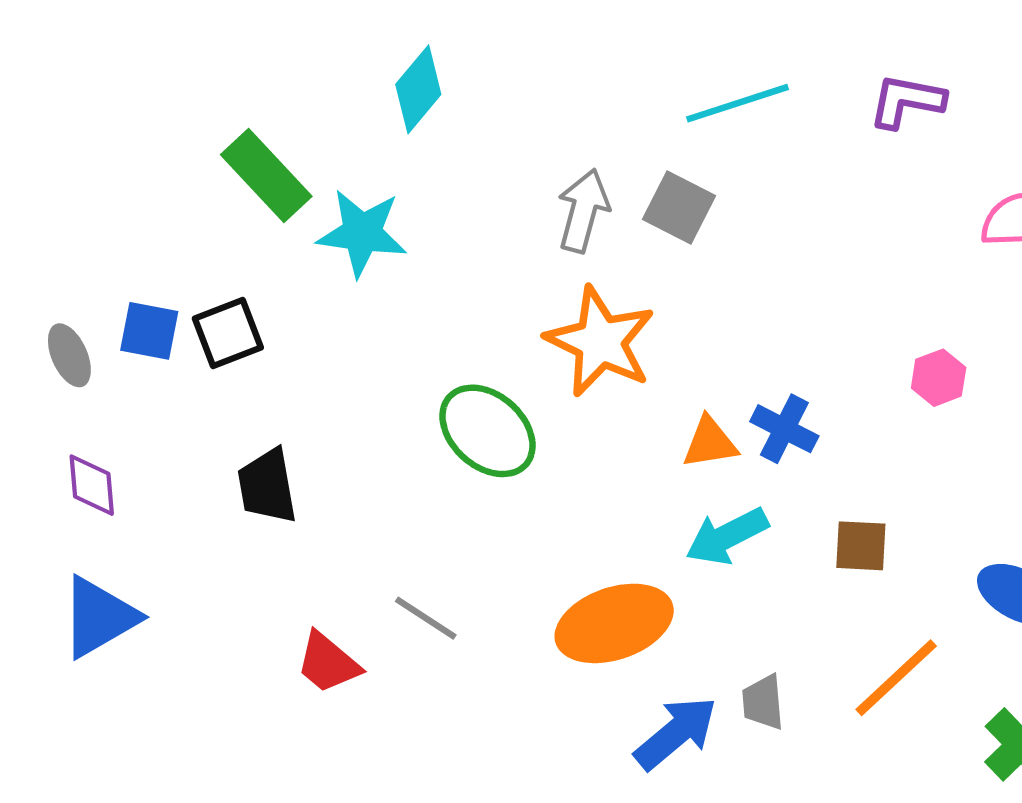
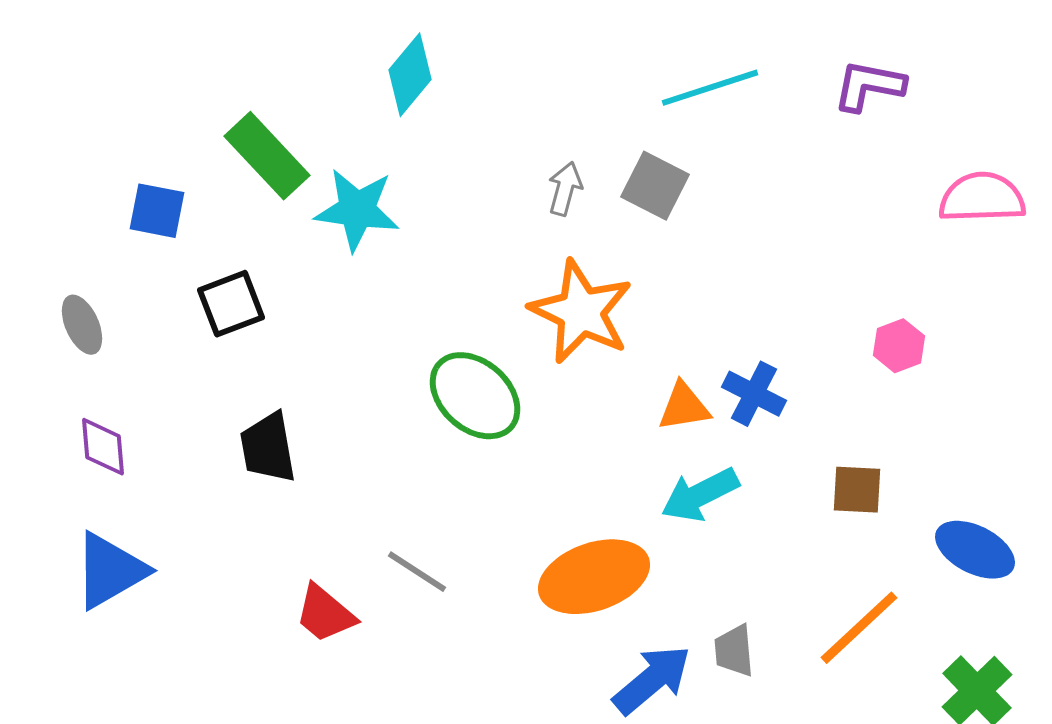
gray arrow: (583, 211) -> (565, 189), size x0.7
blue square: (149, 331) -> (157, 211), moved
brown square: (861, 546) -> (857, 490), moved

